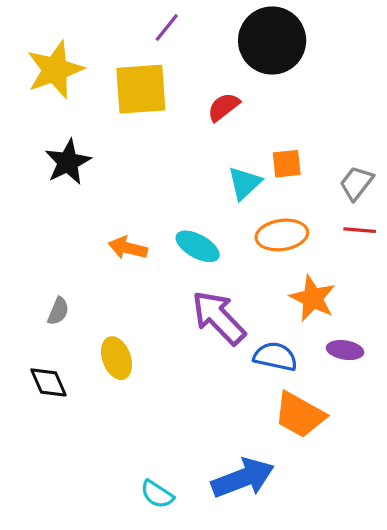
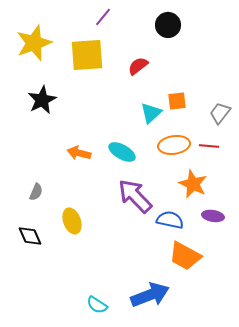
black circle: (272, 41) -> (168, 25), size x0.6
red line: (360, 230) -> (209, 146), moved

